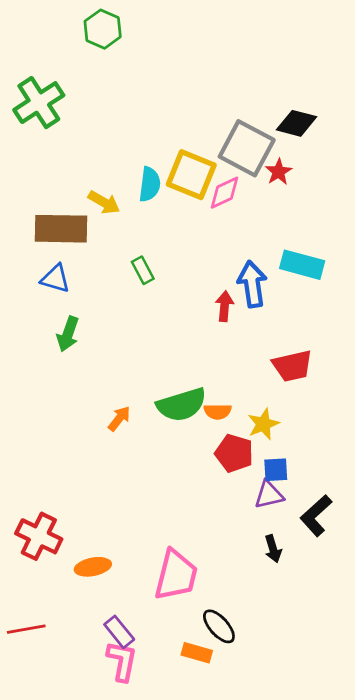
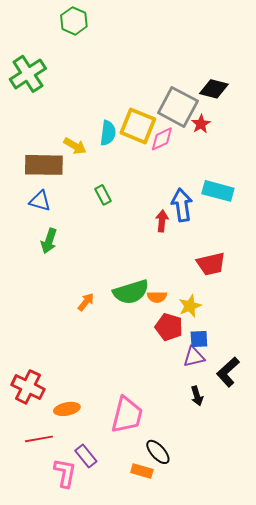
red line: (26, 629) -> (39, 439), moved
pink L-shape: (122, 661) -> (65, 473), moved

